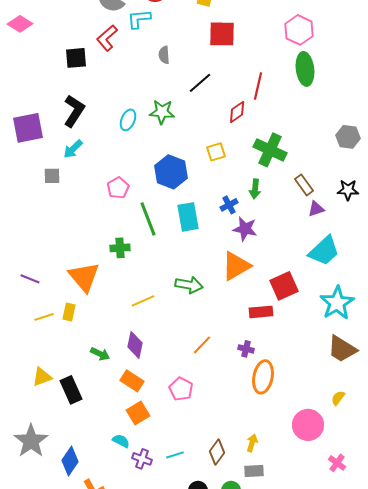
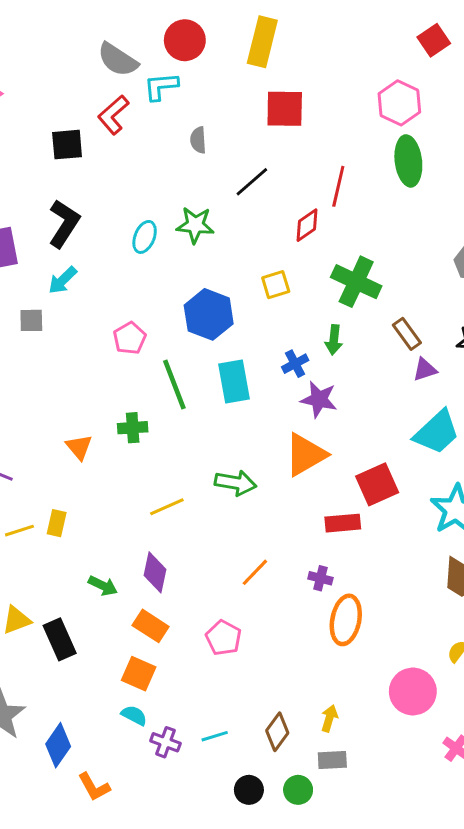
orange triangle: (84, 277) -> (79, 447), moved, size x0.6
orange square: (138, 413) -> (139, 674), moved, turned -35

